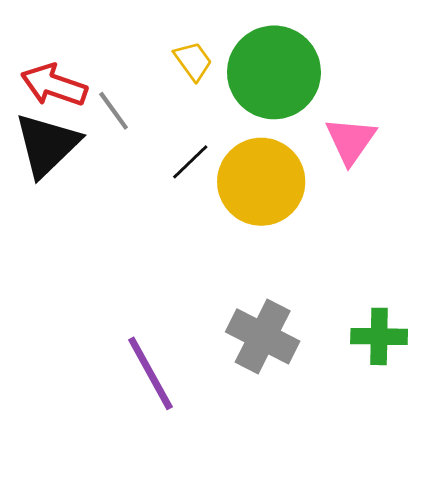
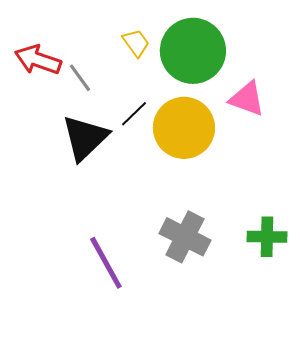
pink triangle: (351, 141) -> (247, 99), turned -45
black triangle: (47, 145) -> (85, 138), moved

